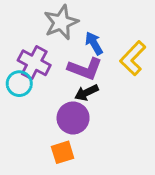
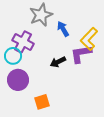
purple L-shape: (85, 69) -> (81, 54), moved, turned 150
purple circle: (73, 118) -> (18, 80), moved

